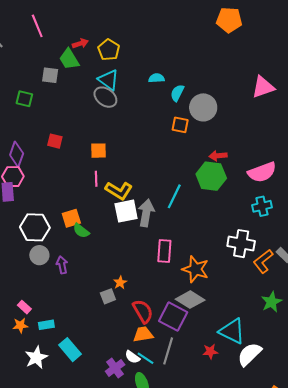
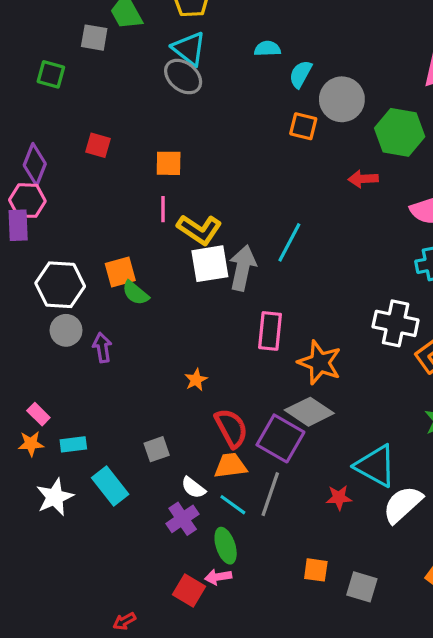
green hexagon: (211, 176) -> (400, 132), moved
gray square: (108, 296) -> (157, 449), moved
white semicircle: (132, 357) -> (193, 488), moved

